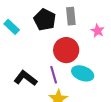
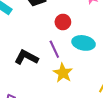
red circle: (66, 50) -> (63, 22), size x0.6

